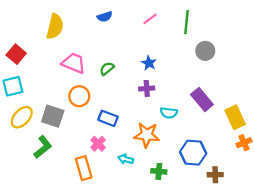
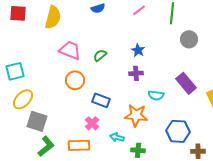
red square: (16, 54) -> (18, 13), moved, turned -36
gray square: (53, 116) -> (37, 121), moved
green L-shape: (43, 147) -> (46, 146), moved
orange rectangle: (84, 168) -> (79, 145), turned -75
green cross: (159, 171) -> (138, 150), moved

